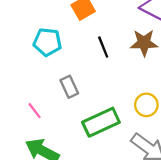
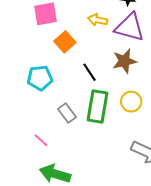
yellow circle: (146, 105) -> (131, 102), moved
green rectangle: (101, 122) -> (98, 106), moved, turned -44

